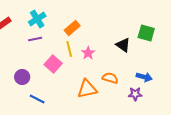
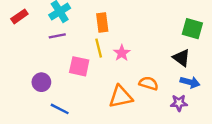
orange rectangle: (72, 28) -> (102, 23), turned -56
black triangle: (123, 45) -> (181, 58), moved
pink square: (53, 64) -> (79, 66), turned -30

